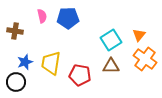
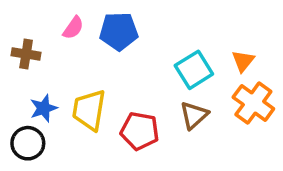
pink semicircle: (42, 16) -> (73, 28), turned 48
brown triangle: (111, 66) -> (194, 115), turned -42

